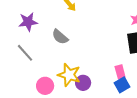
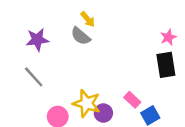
gray semicircle: (60, 37) -> (81, 36), moved
pink rectangle: (120, 72) -> (132, 100), moved, turned -32

